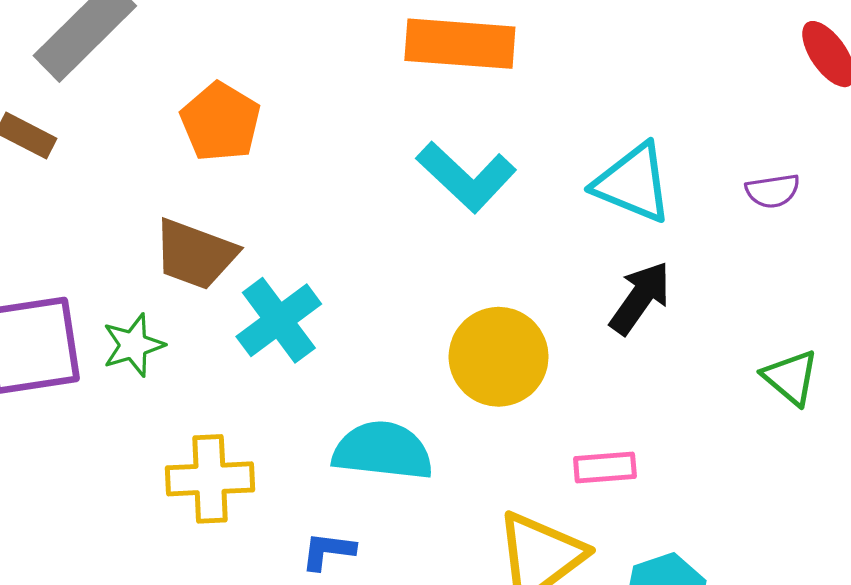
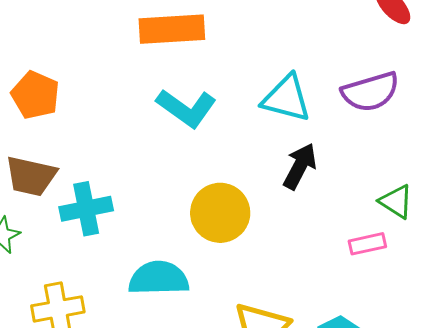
purple semicircle: (773, 191) -> (370, 92), size x1.8
cyan cross: (279, 320) -> (86, 209), turned 33
pink rectangle: (605, 468) -> (367, 244), moved

